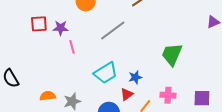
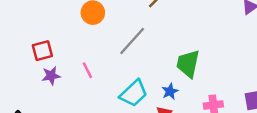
purple star: (61, 28) -> (51, 76), moved
green trapezoid: (172, 54) -> (188, 64), moved

